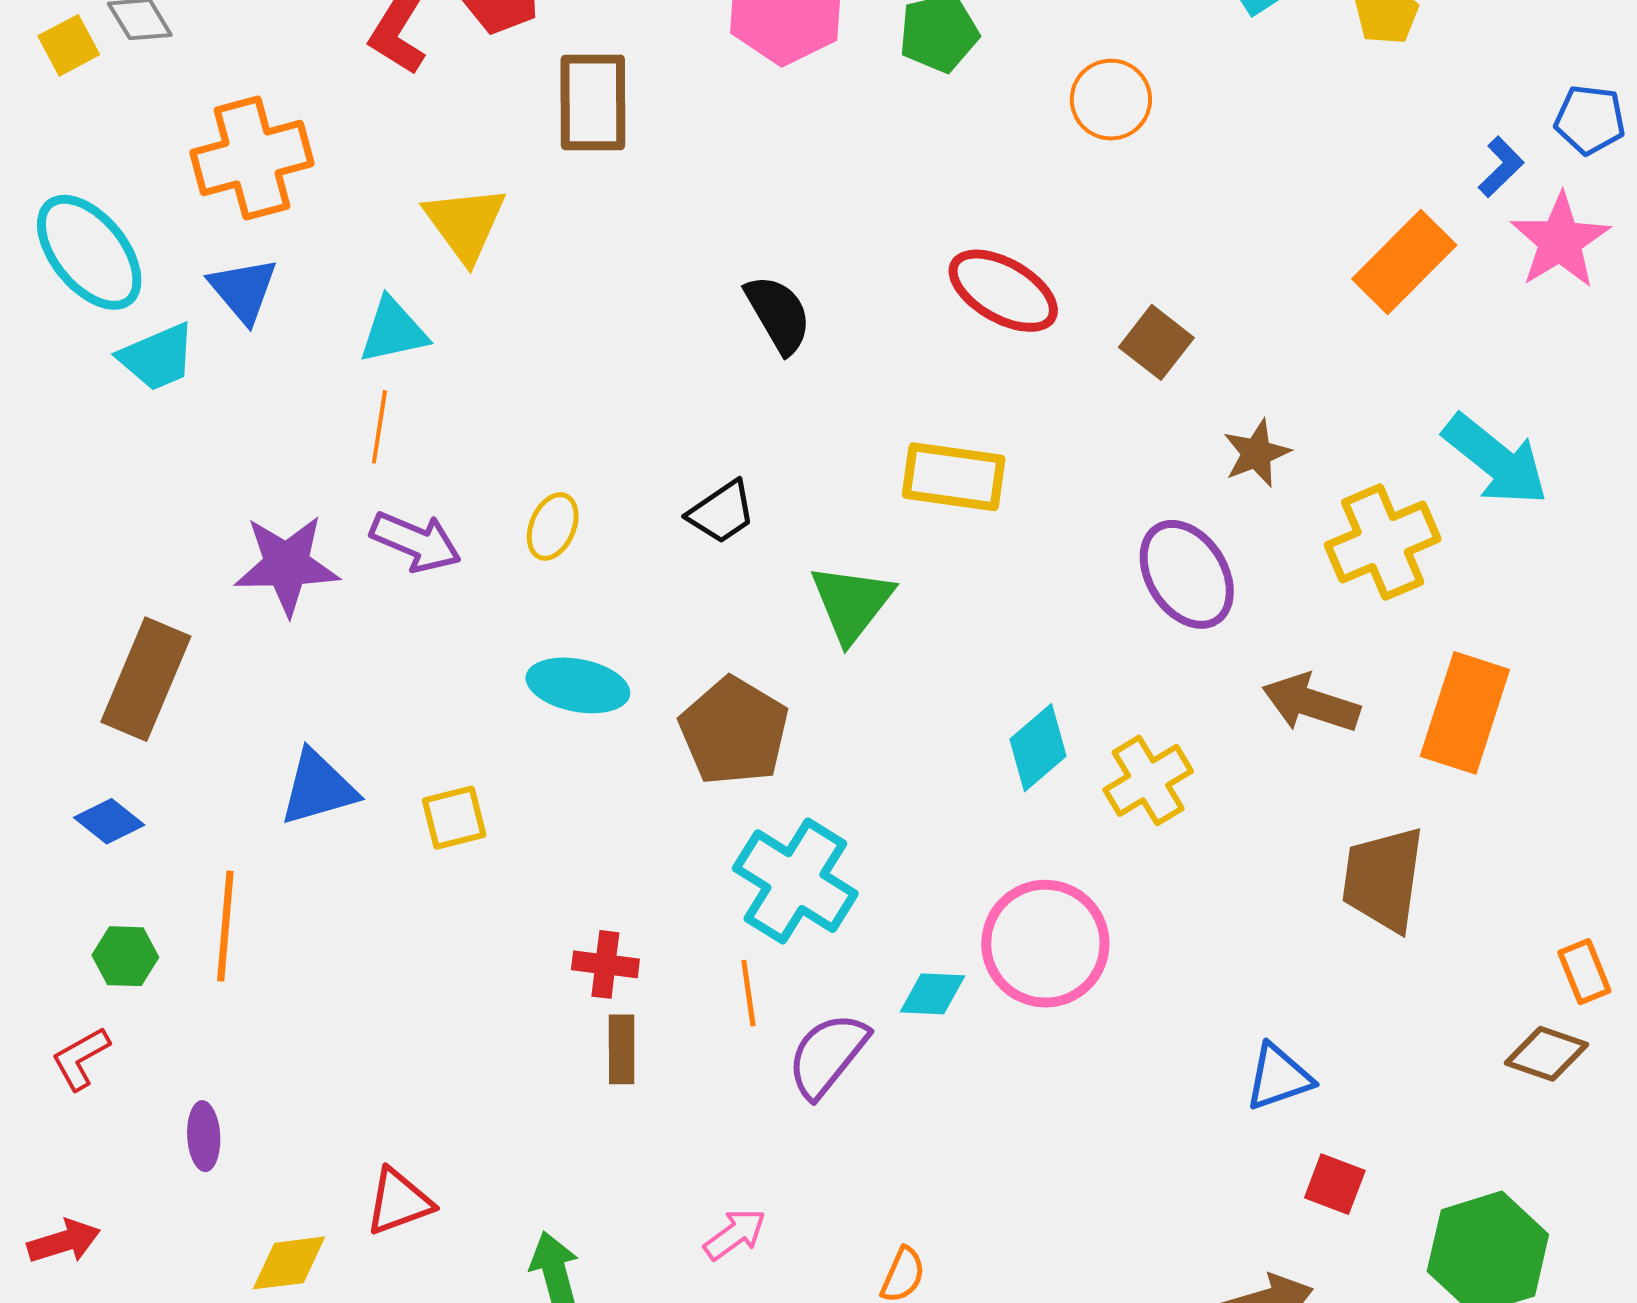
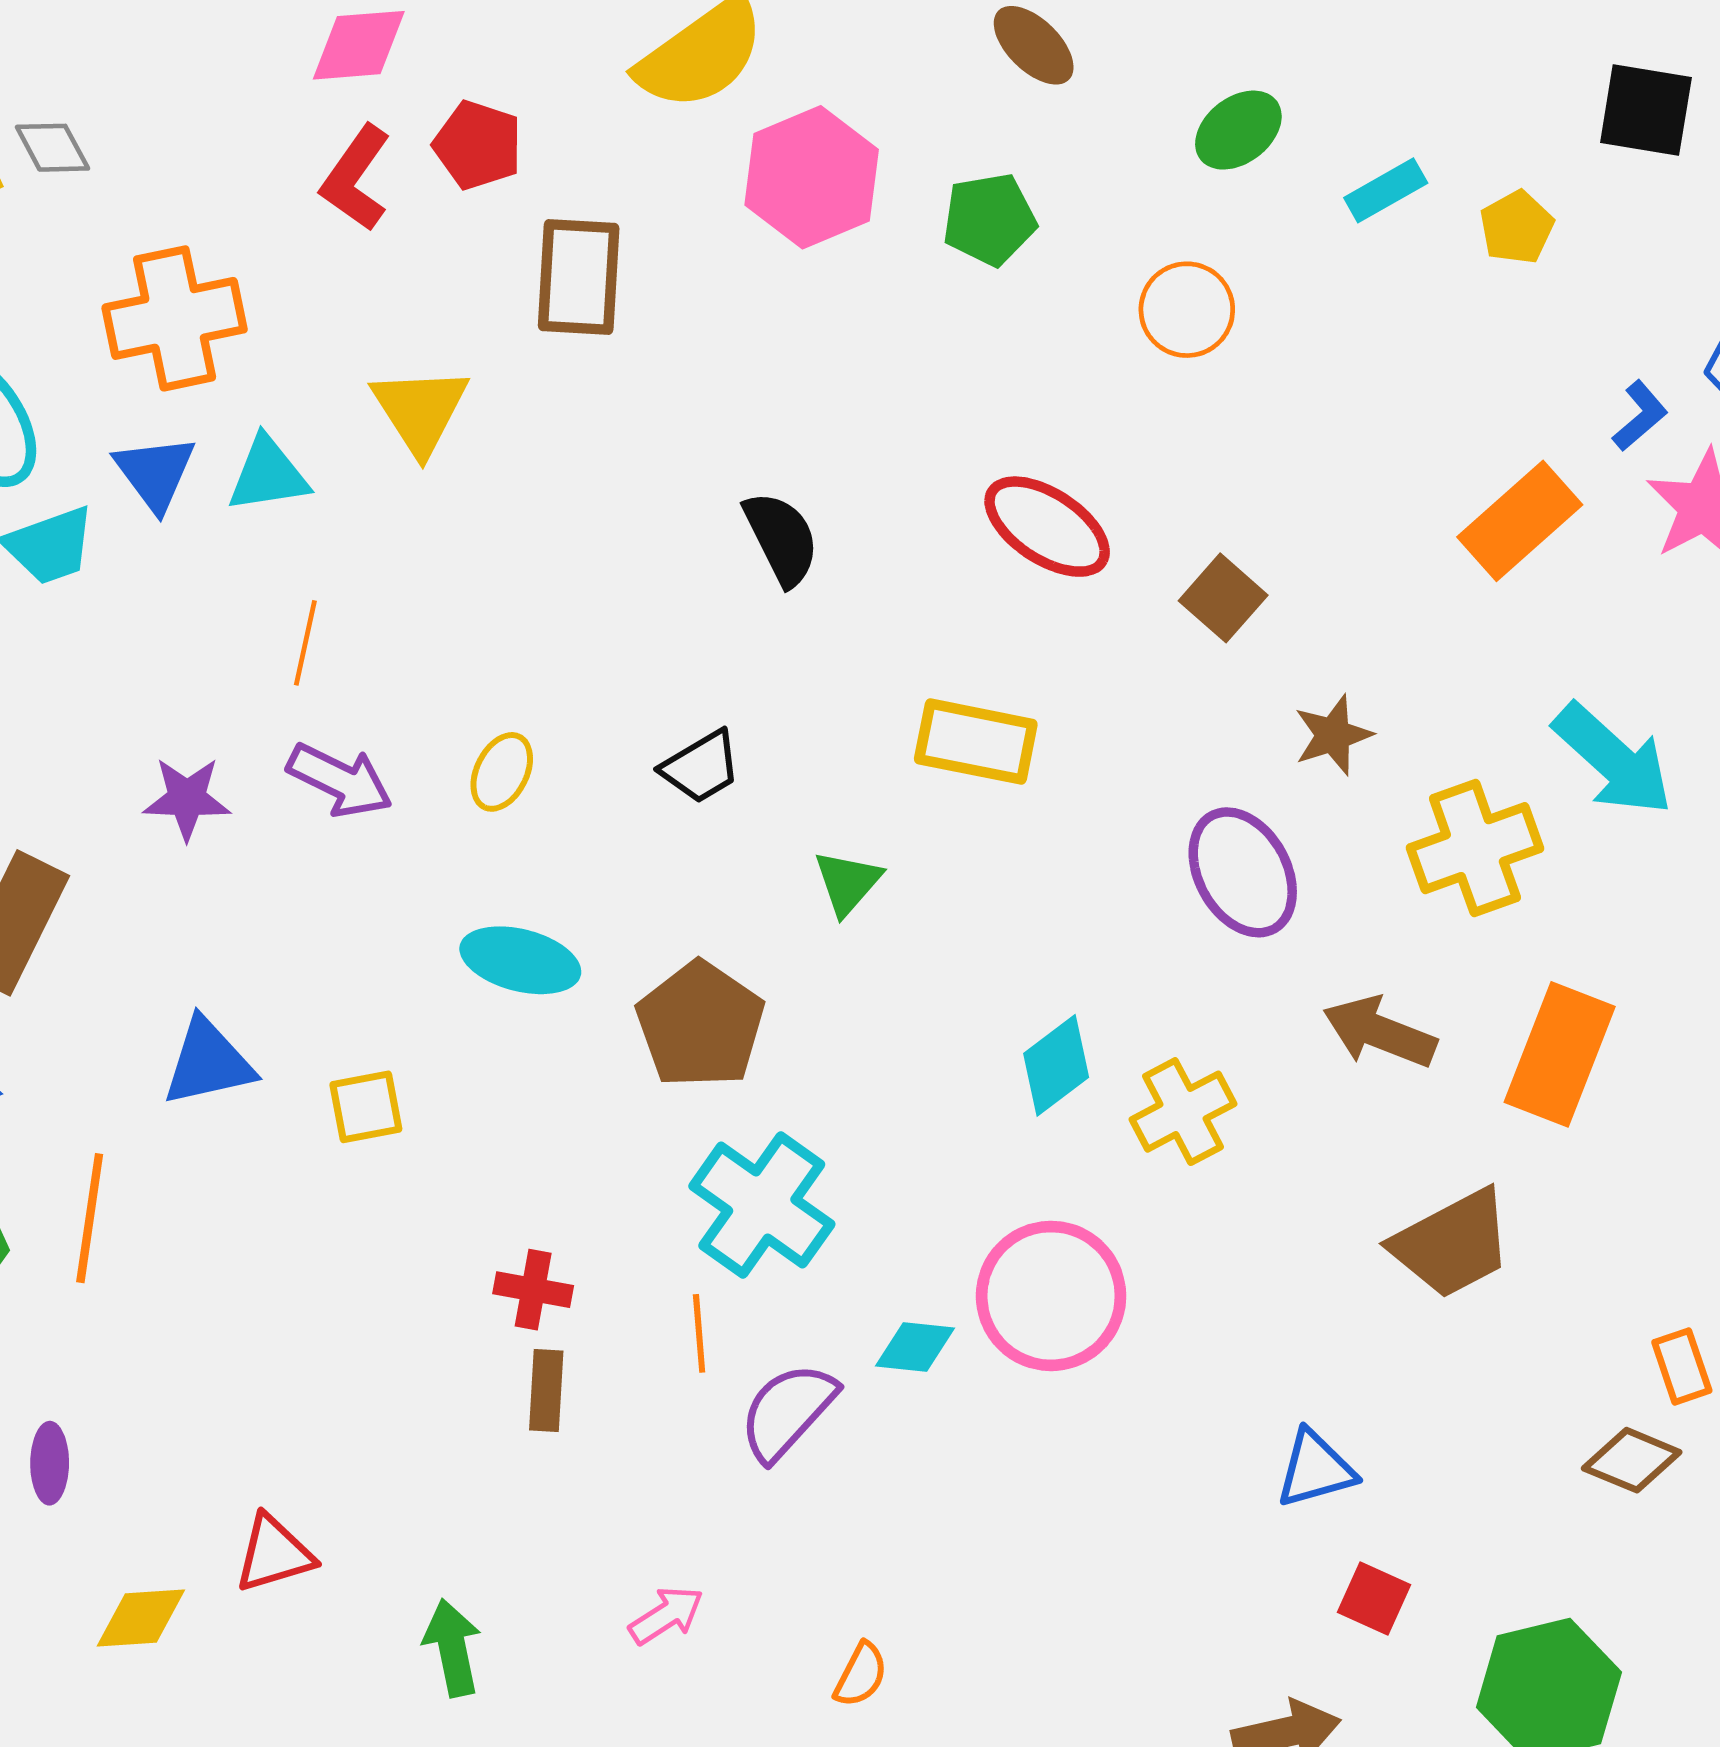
cyan triangle: (393, 331) -> (268, 475), moved
purple star: (287, 565) -> (187, 799), size x0.7
green triangle: (852, 603) -> (848, 883), size x0.7
brown trapezoid: (1383, 879) -> (1452, 1244), turned -129

